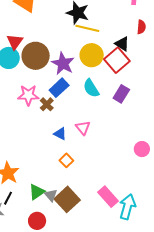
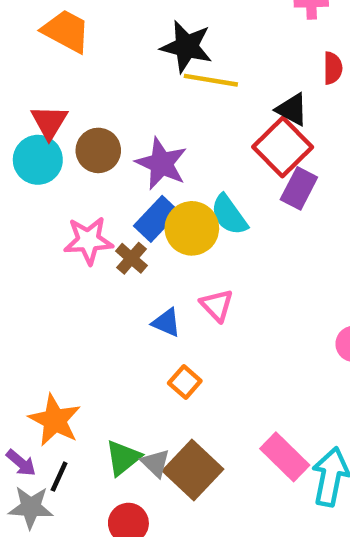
yellow circle: (92, 55) -> (192, 228), moved
brown circle: (36, 56) -> (98, 150), size x0.7
purple rectangle: (121, 94) -> (299, 188), moved

